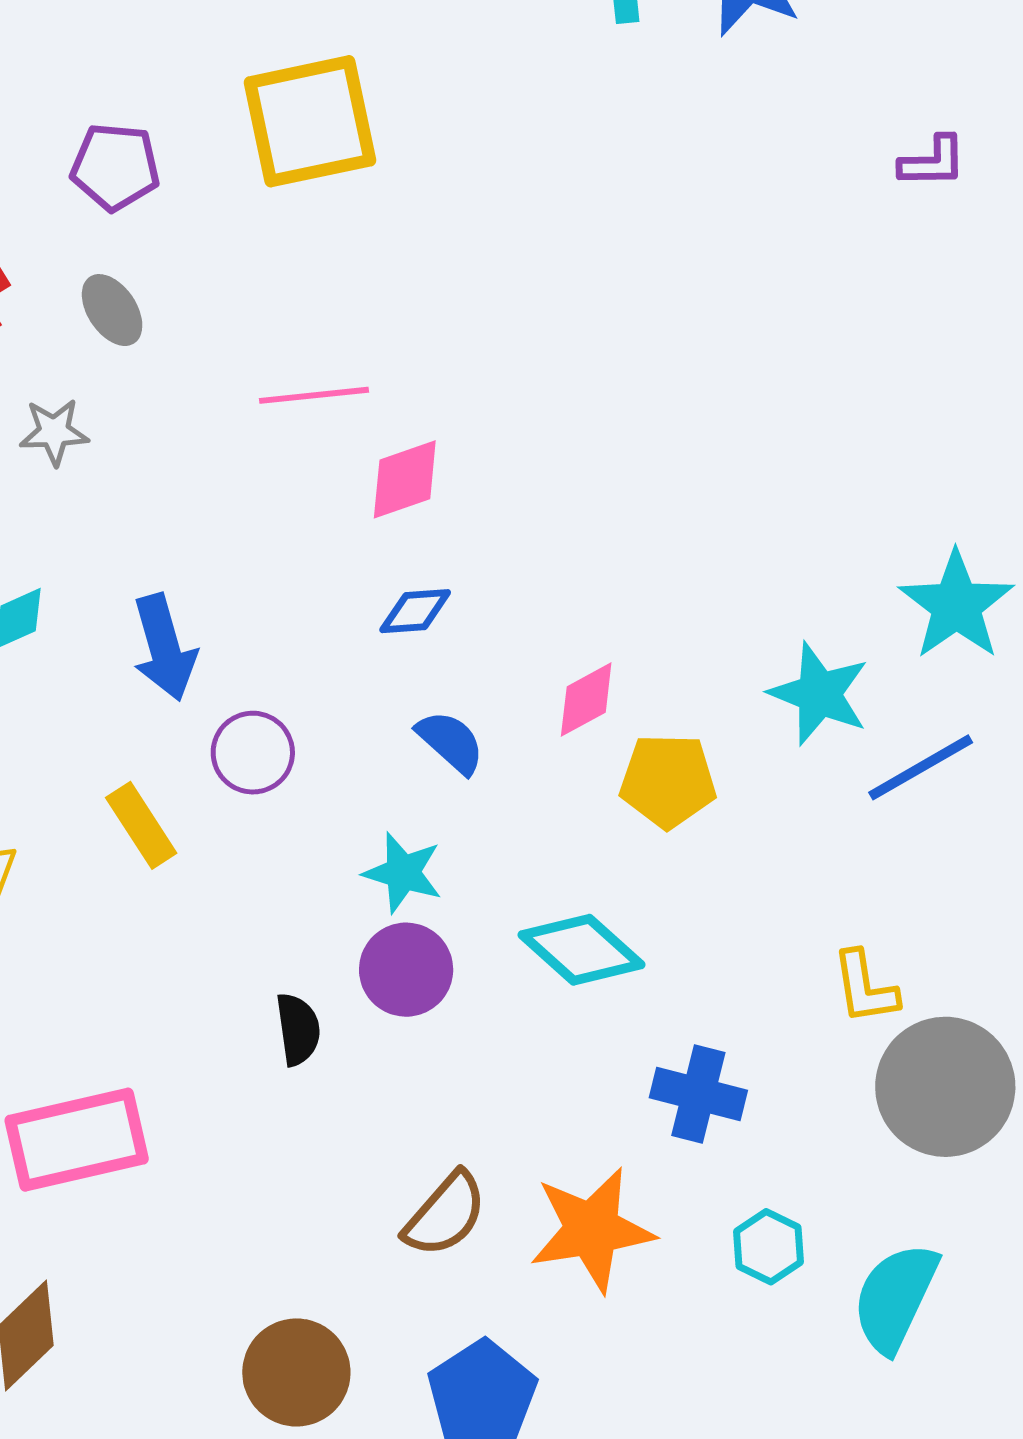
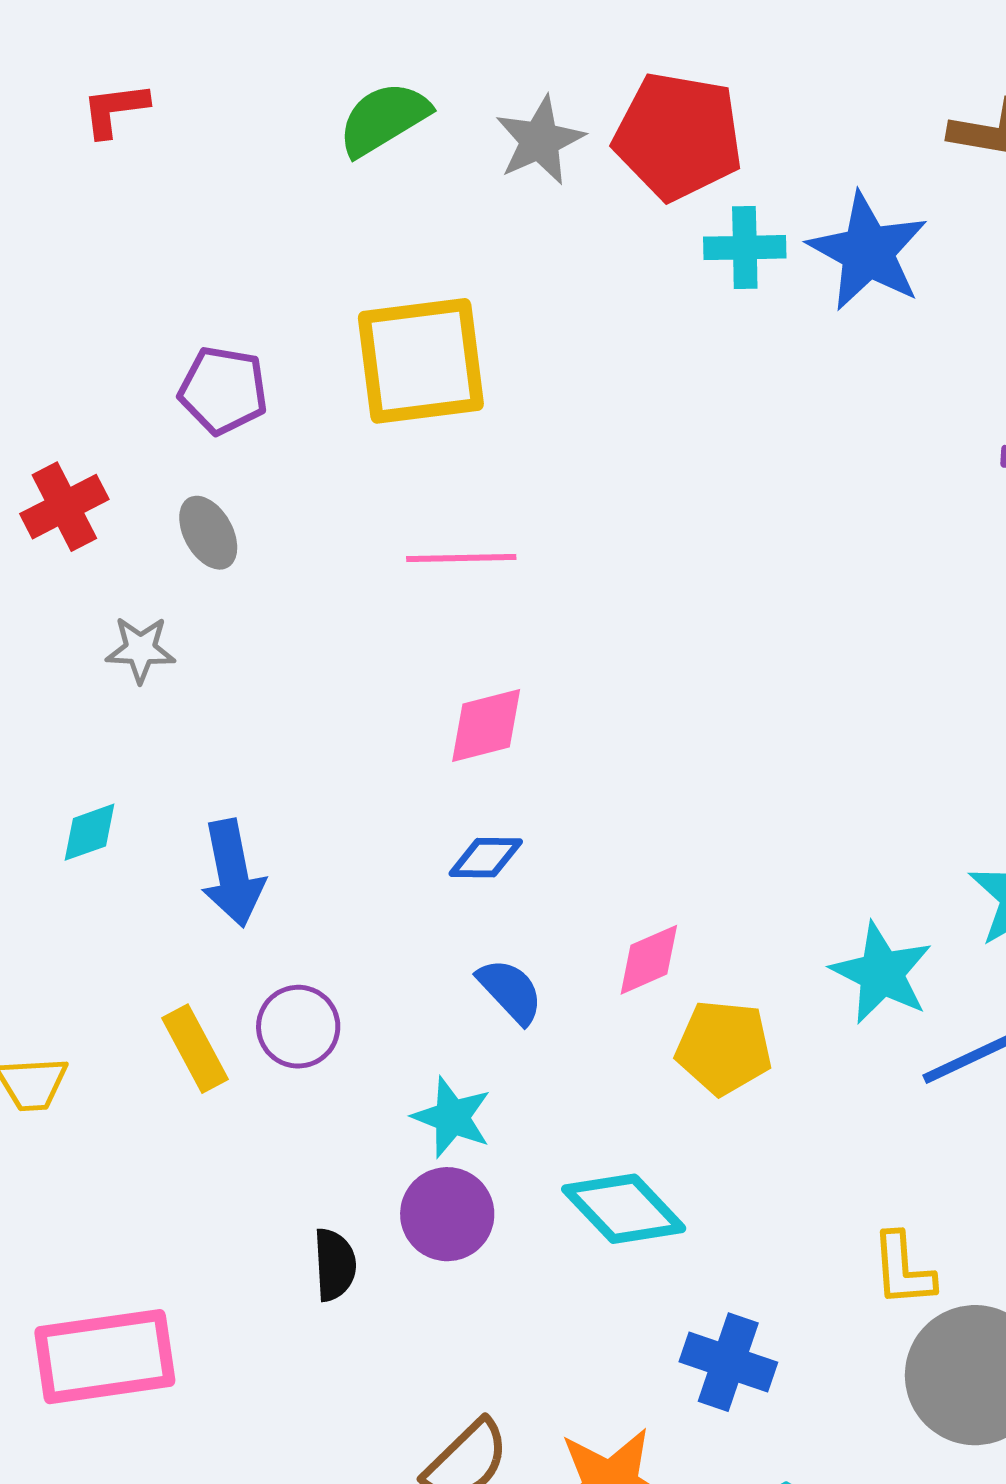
pink line: (314, 395) -> (461, 558), moved
purple circle: (253, 753) -> (298, 1027), moved

